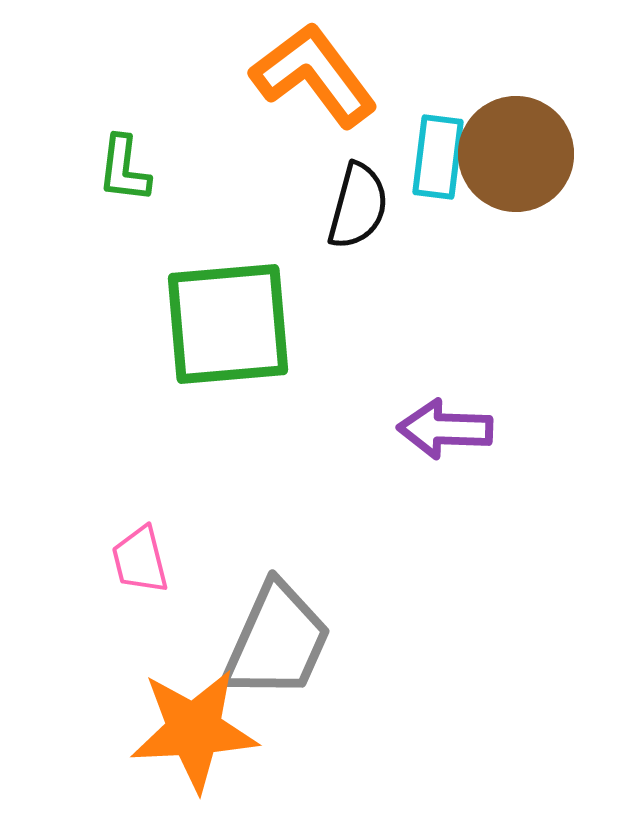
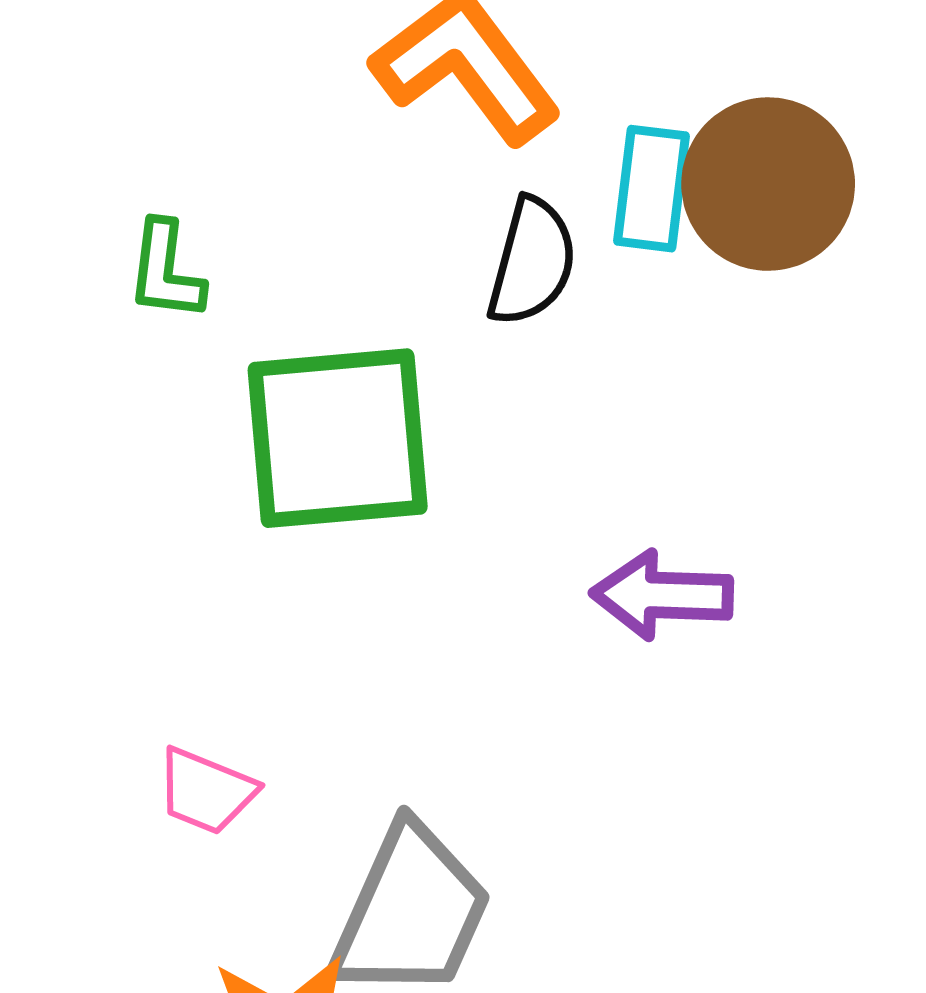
green L-shape: (124, 169) -> (166, 271), moved
pink trapezoid: (140, 560) -> (206, 791), turned -54

